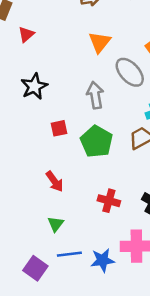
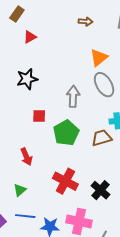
orange triangle: (100, 42) -> (99, 58), moved
red cross: (109, 201) -> (65, 181), size x1.4

